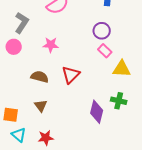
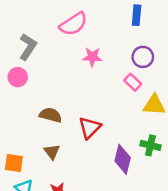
purple circle: (102, 31) -> (143, 57), moved
pink star: (51, 45) -> (92, 57), moved
red triangle: (71, 75) -> (90, 128), moved

